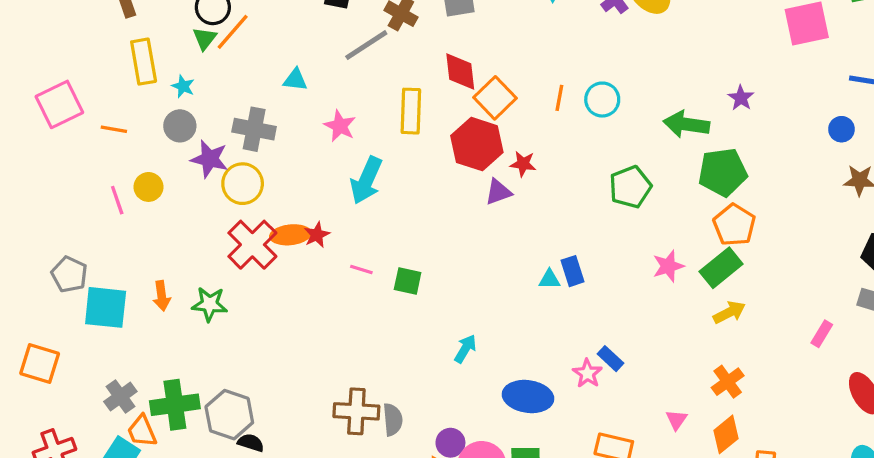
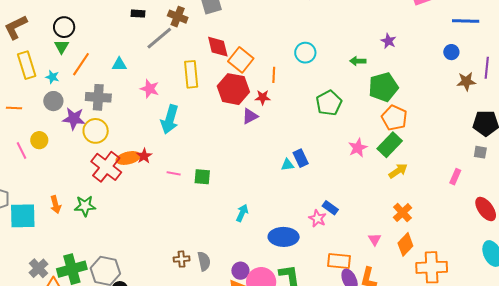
orange line: (233, 32) -> (81, 64), moved
orange line: (559, 98) -> (274, 75), moved
green arrow: (686, 124) -> (358, 61), size x0.6
brown cross: (356, 411) -> (182, 259), size x0.6

